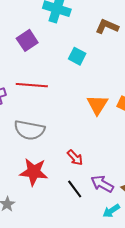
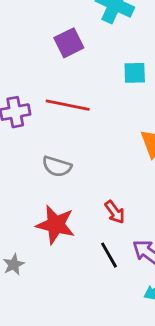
cyan square: (77, 56) -> (135, 73), turned -36
gray semicircle: (29, 130) -> (57, 166), size x0.7

